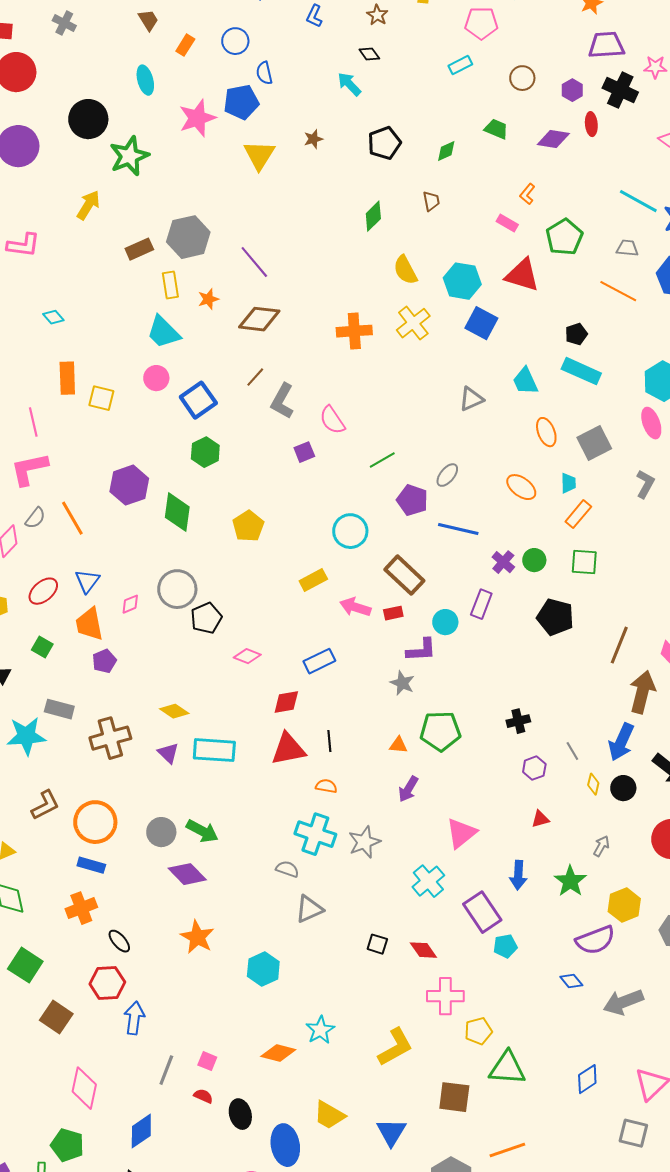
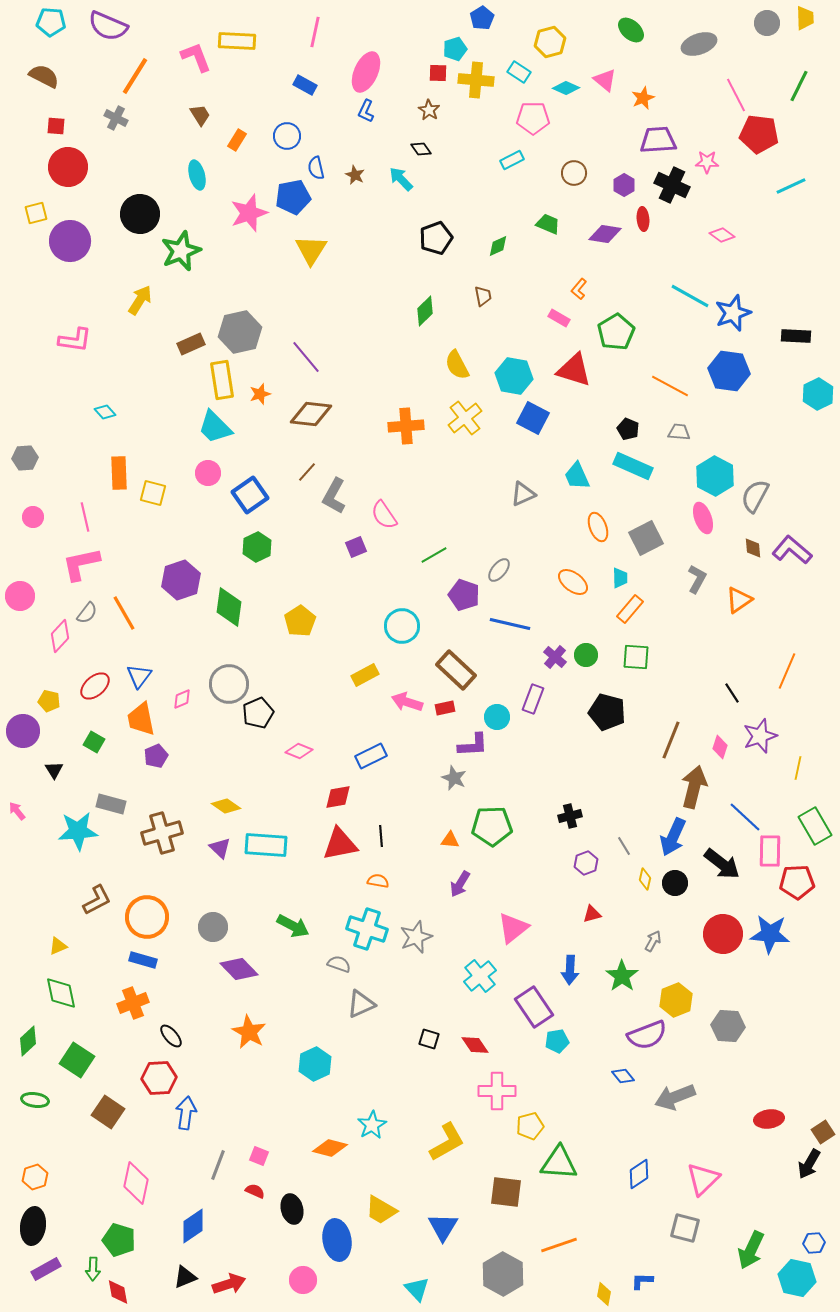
brown star: (313, 139) -> (355, 175), moved, turned -30
gray trapezoid: (627, 248) -> (679, 432), moved
yellow rectangle: (170, 285) -> (222, 380), size x1.4
black pentagon: (576, 334) -> (628, 429), turned -30
green arrow: (202, 831) -> (293, 926), moved

